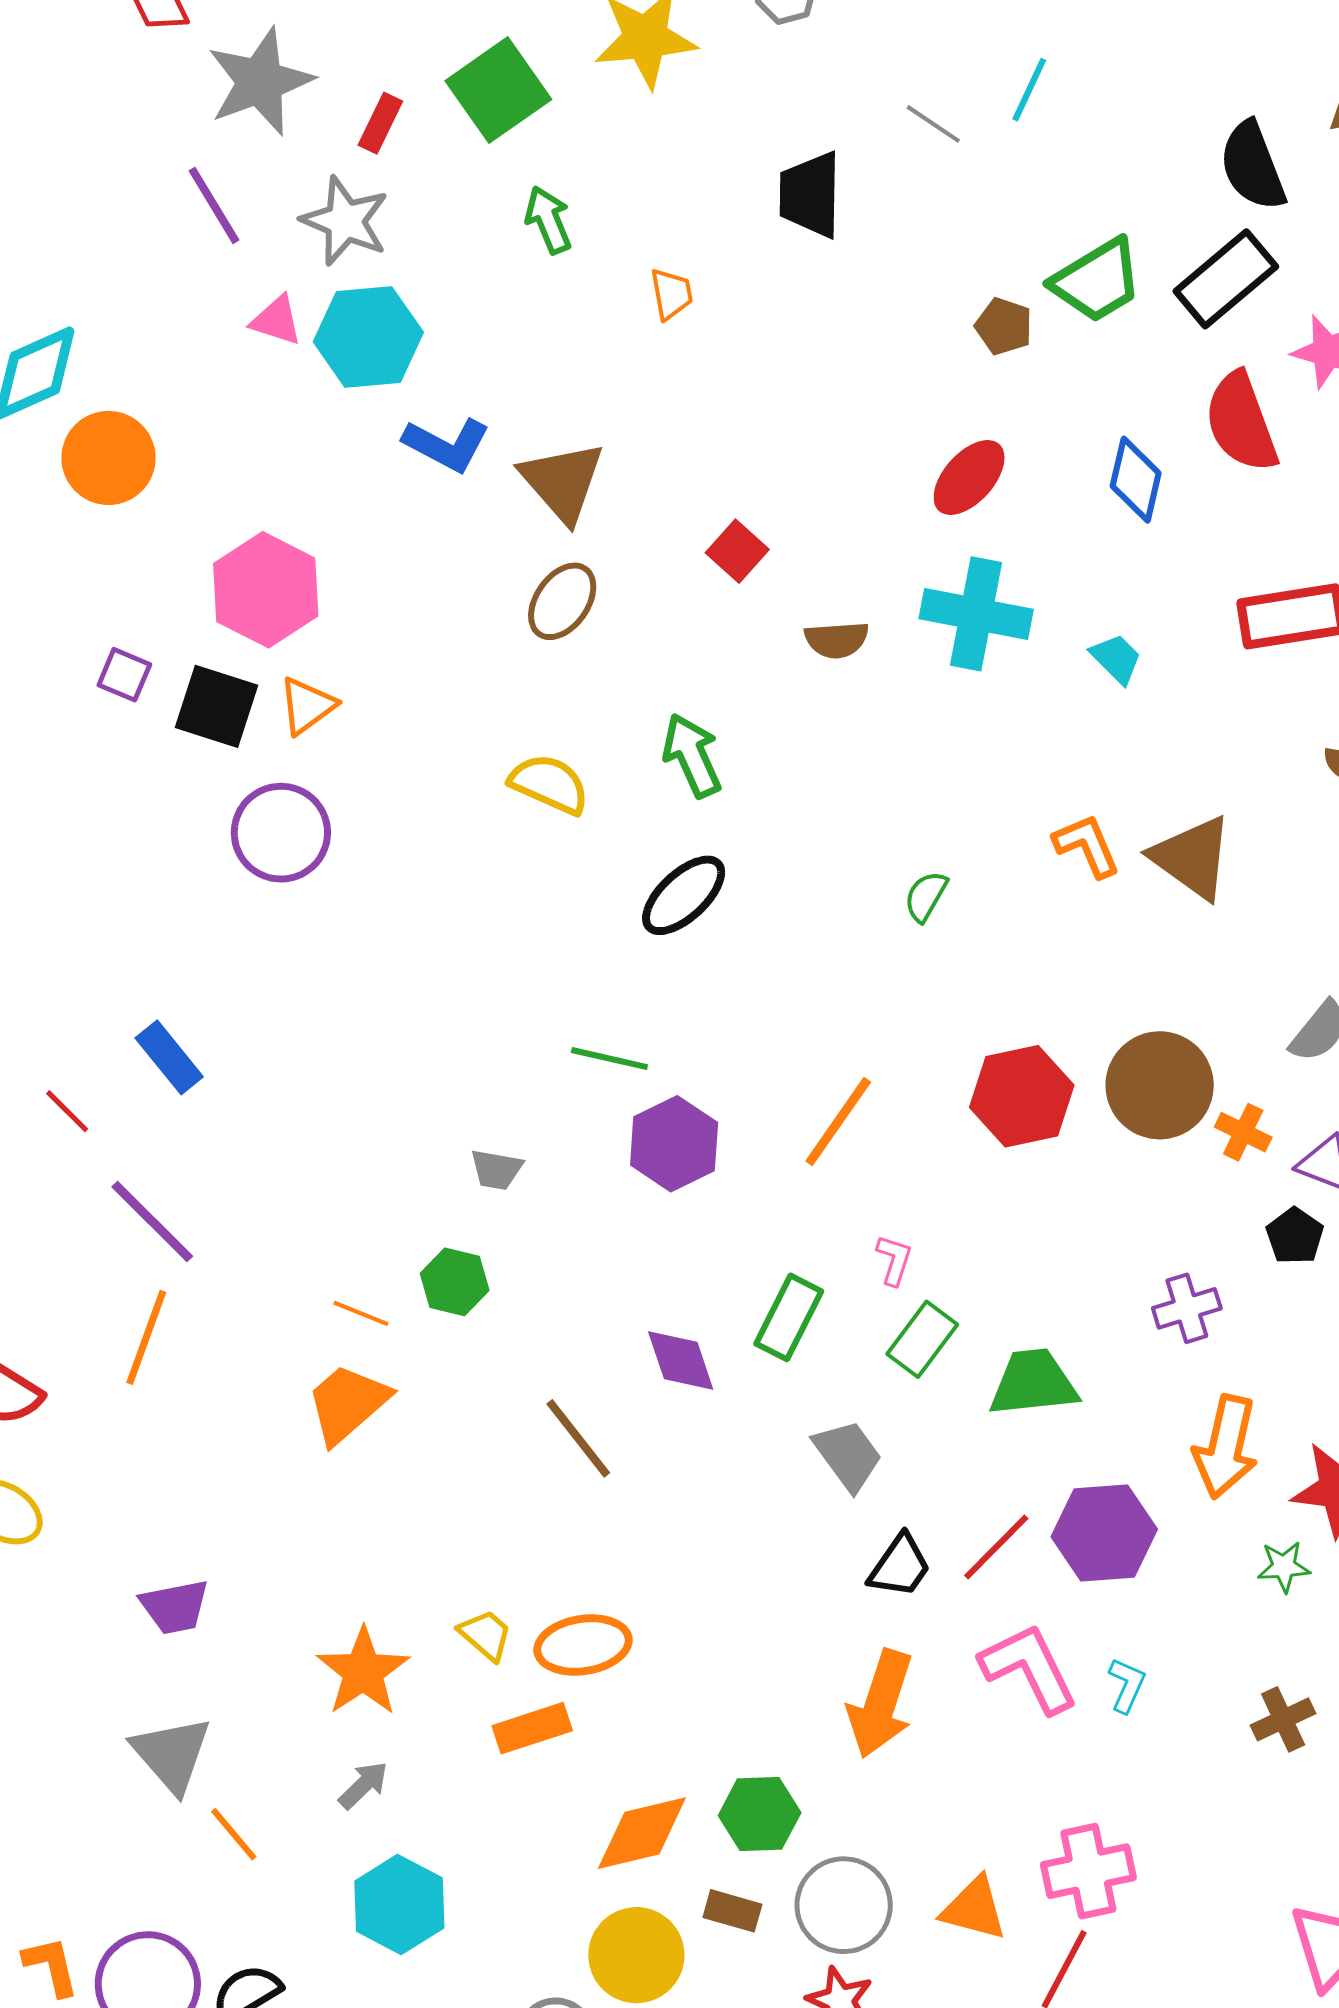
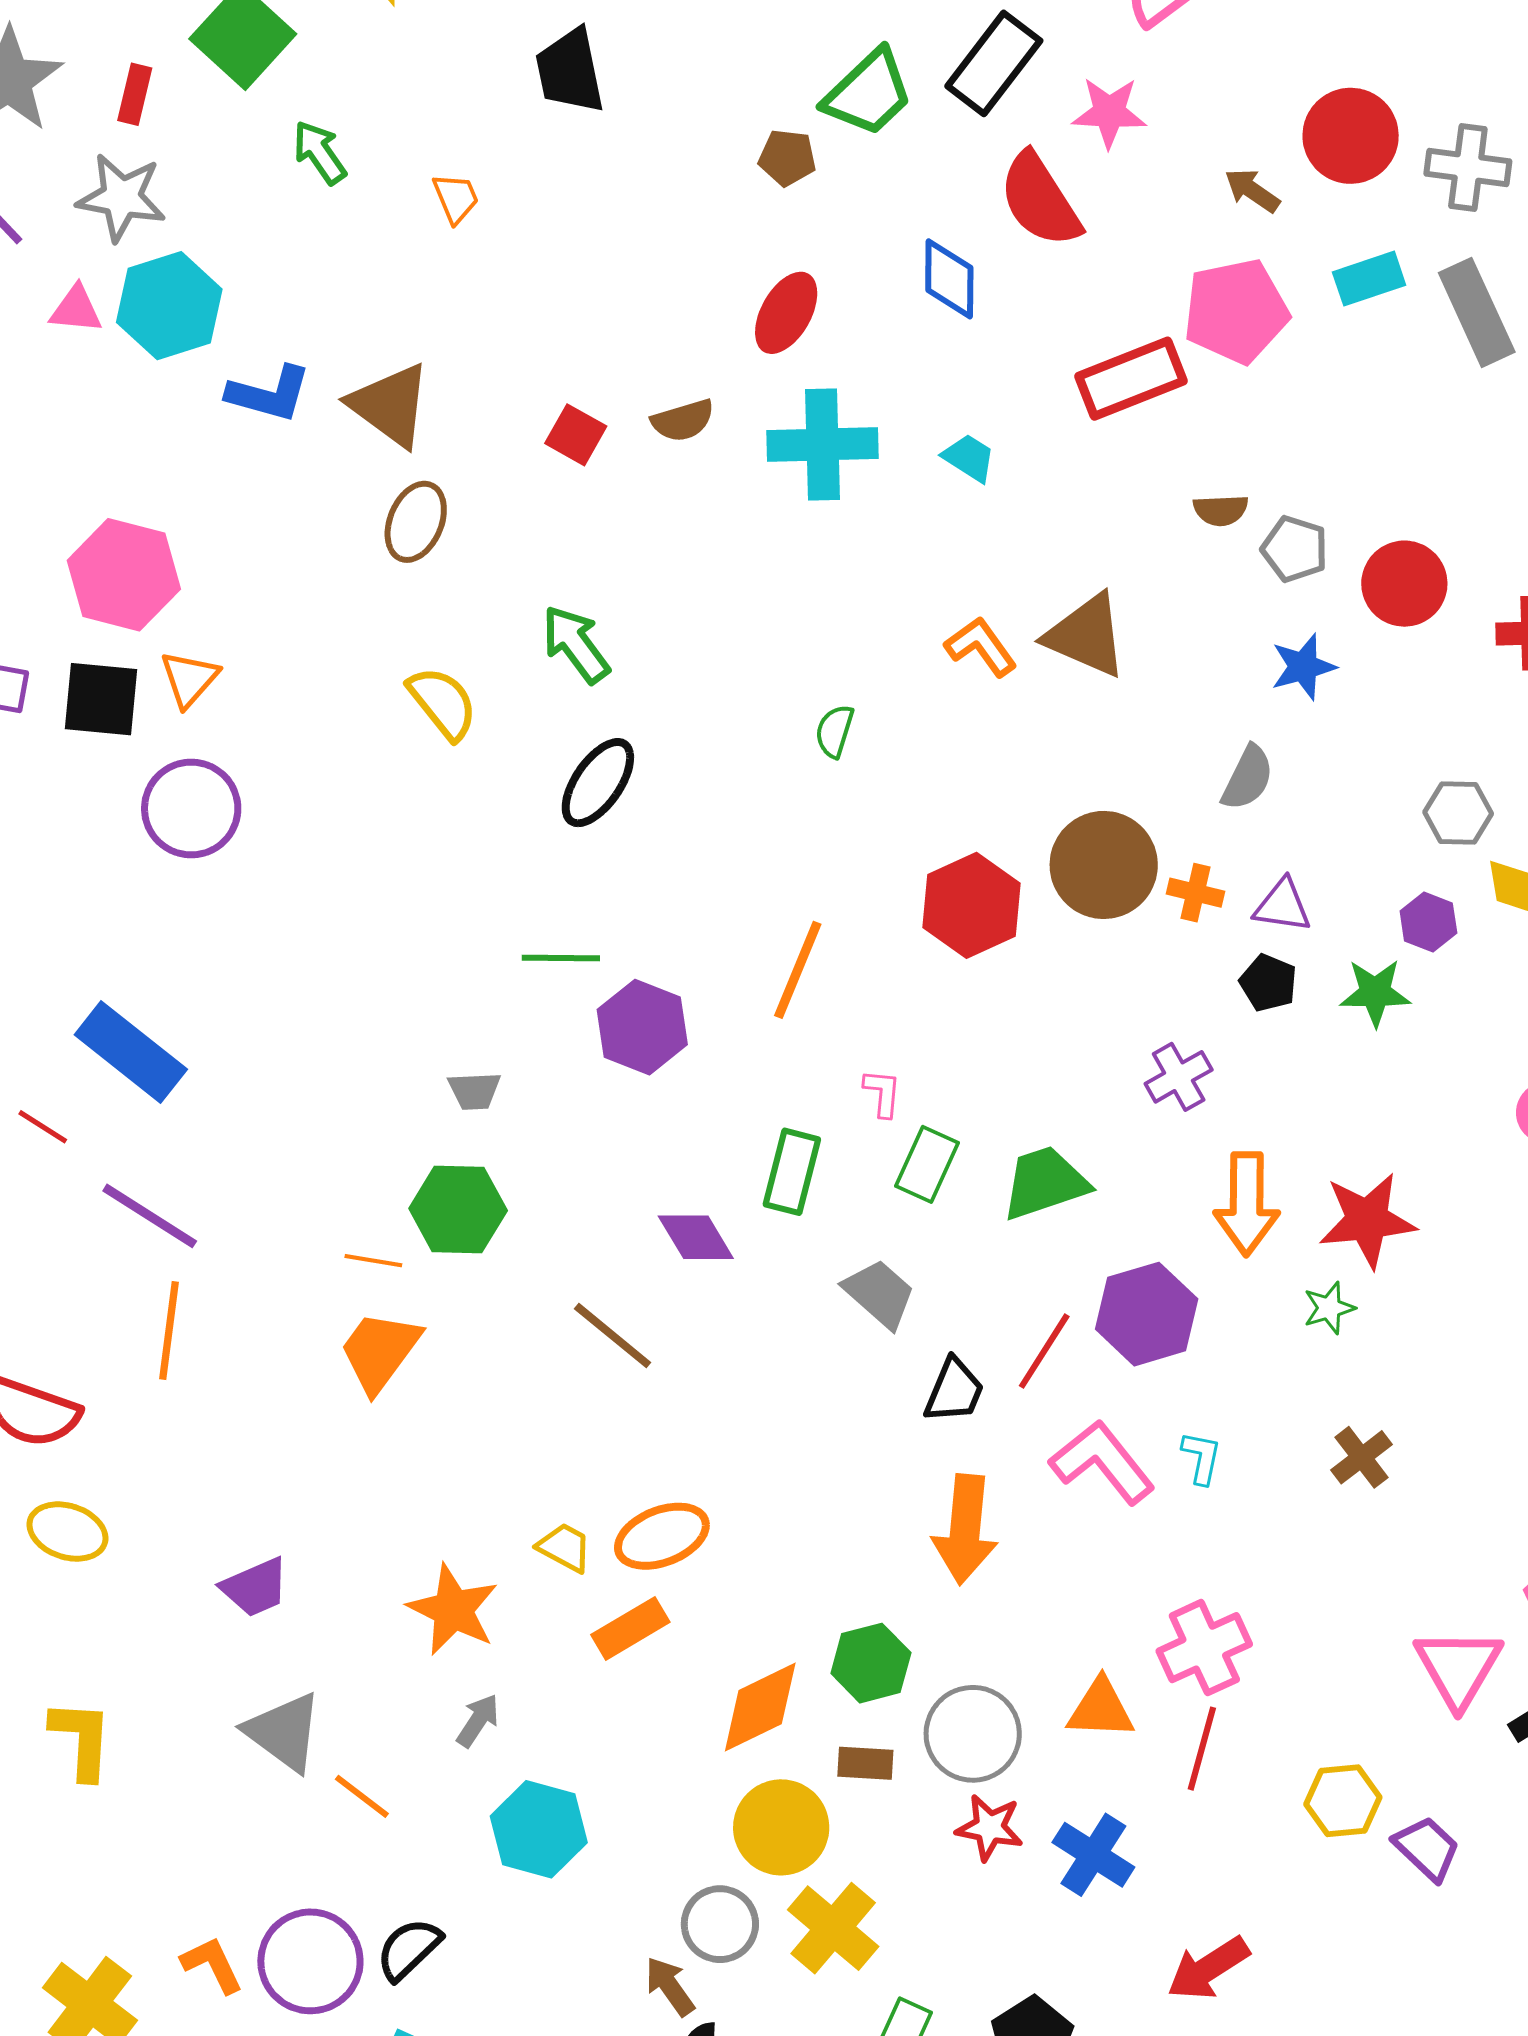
brown semicircle: (837, 640) -> (683, 420), moved
yellow semicircle: (549, 784) -> (443, 703), turned 40
blue rectangle: (169, 1057) -> (131, 1052), size x1.5
green hexagon: (455, 1282) -> (458, 1209), size x1.4

